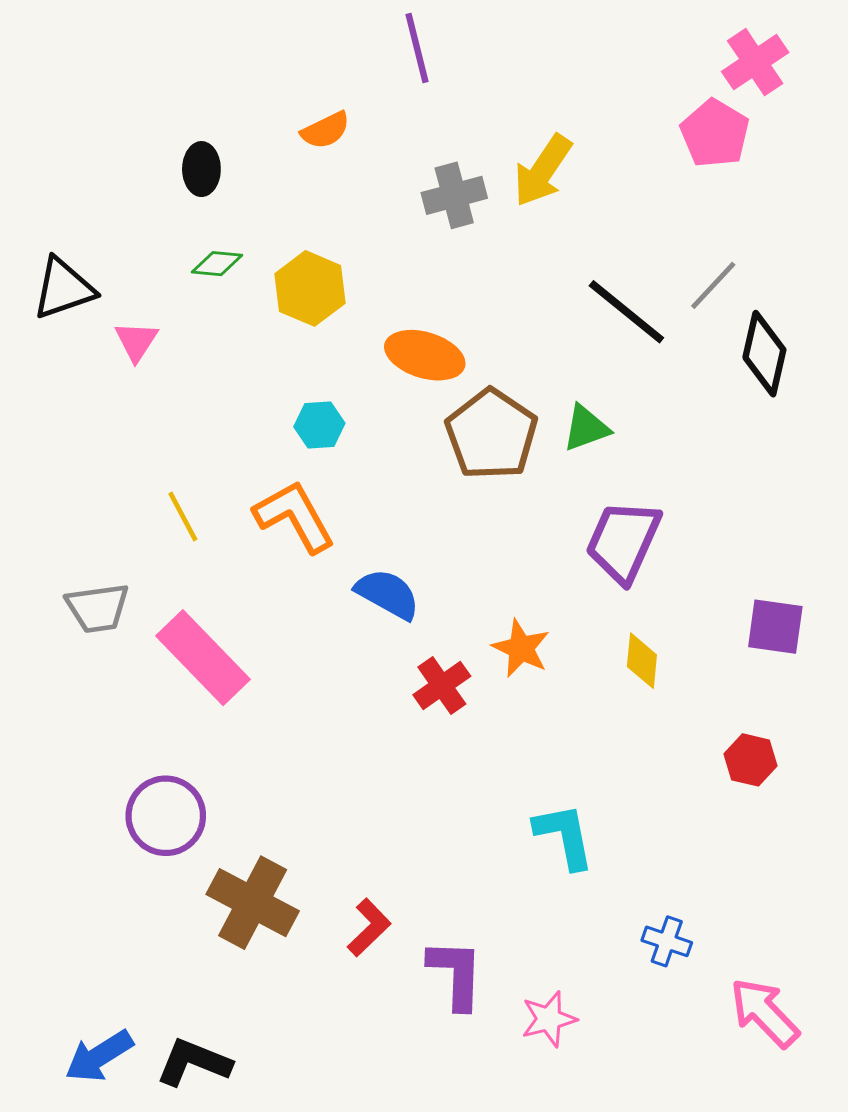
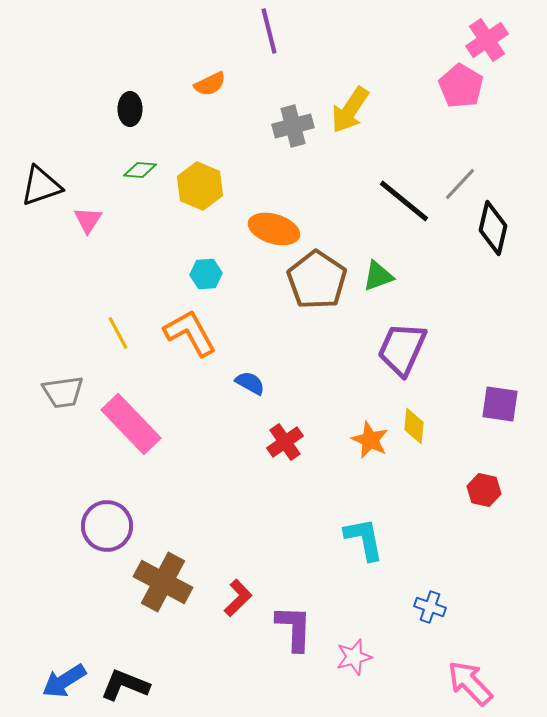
blue semicircle: (388, 594) -> (250, 383), size x0.7
orange star: (521, 648) -> (370, 440), moved
pink arrow: (764, 1013) -> (470, 683), moved

